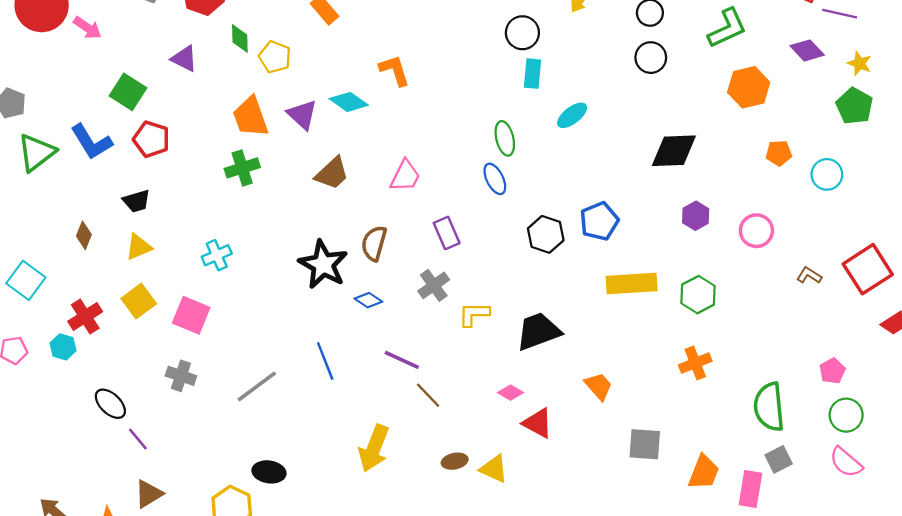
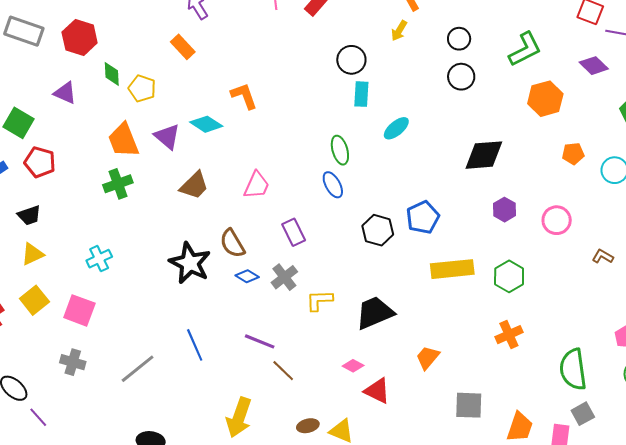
brown semicircle: (374, 243) -> (232, 243), turned -44
blue diamond: (368, 300) -> (247, 276), moved
orange trapezoid: (599, 386) -> (428, 357), turned -96

